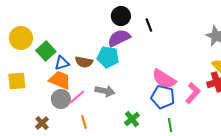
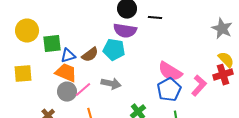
black line: (149, 25) -> (155, 18), turned -64
purple semicircle: (119, 38) -> (125, 31), turned -145
green square: (46, 51) -> (52, 44), turned 36
brown semicircle: (84, 62) -> (90, 55), turned -48
blue pentagon: (163, 97) -> (169, 90), turned 30

